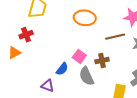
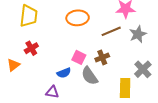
red cross: (26, 35) -> (31, 48), moved
blue semicircle: (62, 69) -> (64, 73), turned 40

